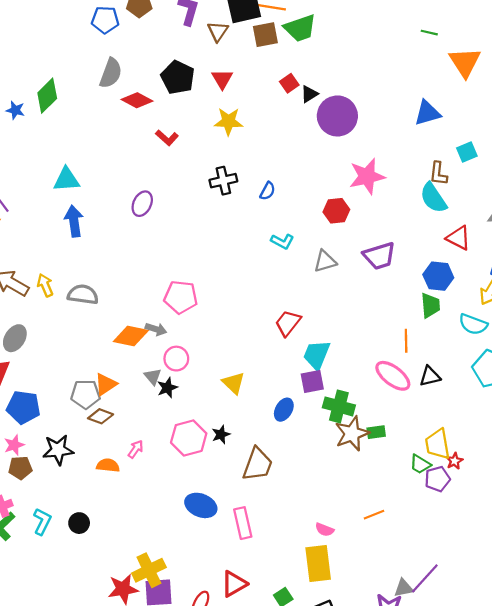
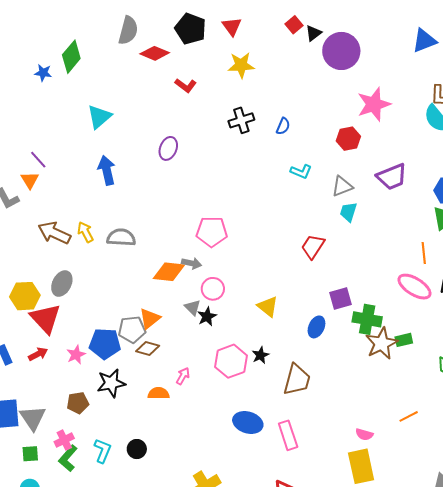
cyan triangle: (66, 180) -> (99, 117), moved, turned -32
cyan trapezoid: (317, 355) -> (348, 212), moved, size x0.7
blue pentagon: (23, 407) -> (105, 344), moved
pink star: (14, 445) -> (76, 355), moved

